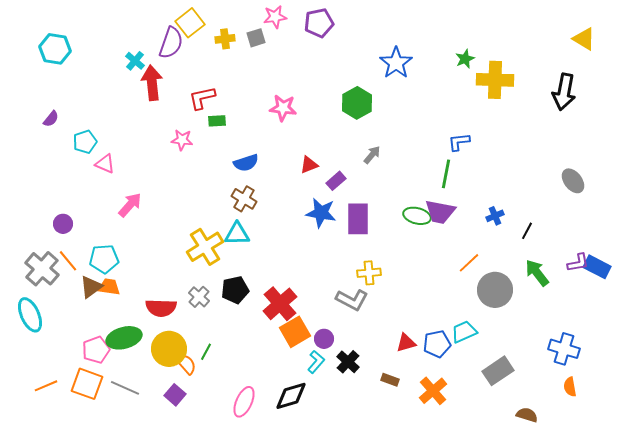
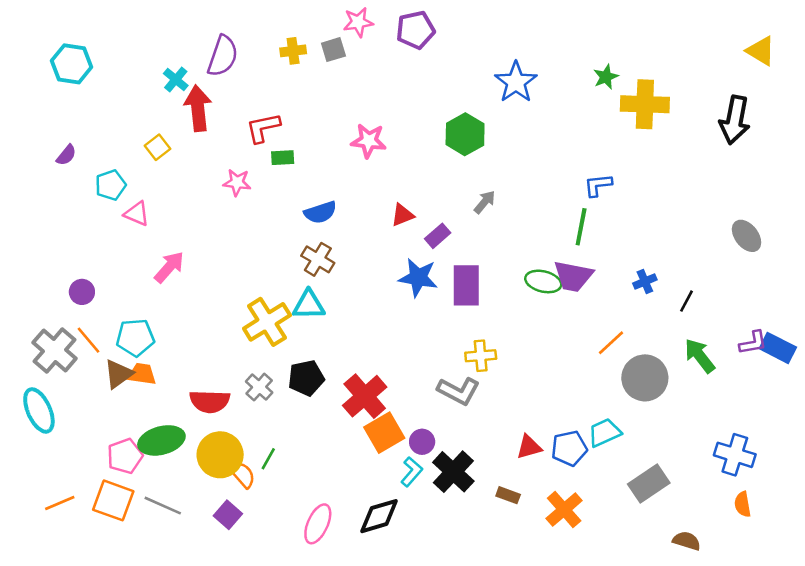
yellow square: (190, 23) -> (158, 147), moved, size x0.7
black cross: (348, 362) -> (453, 472), size x1.4

